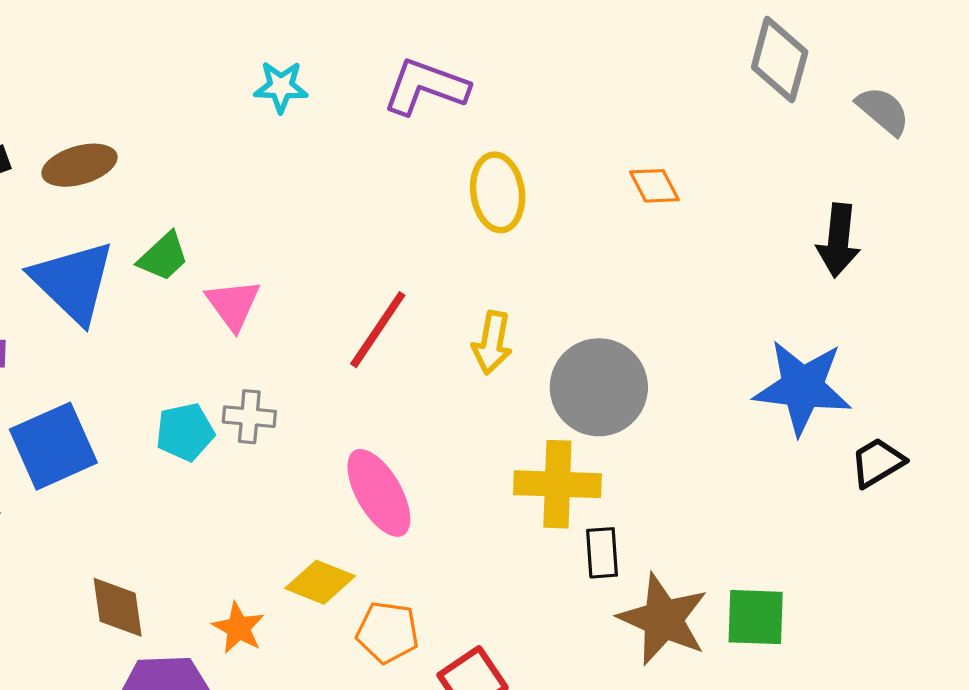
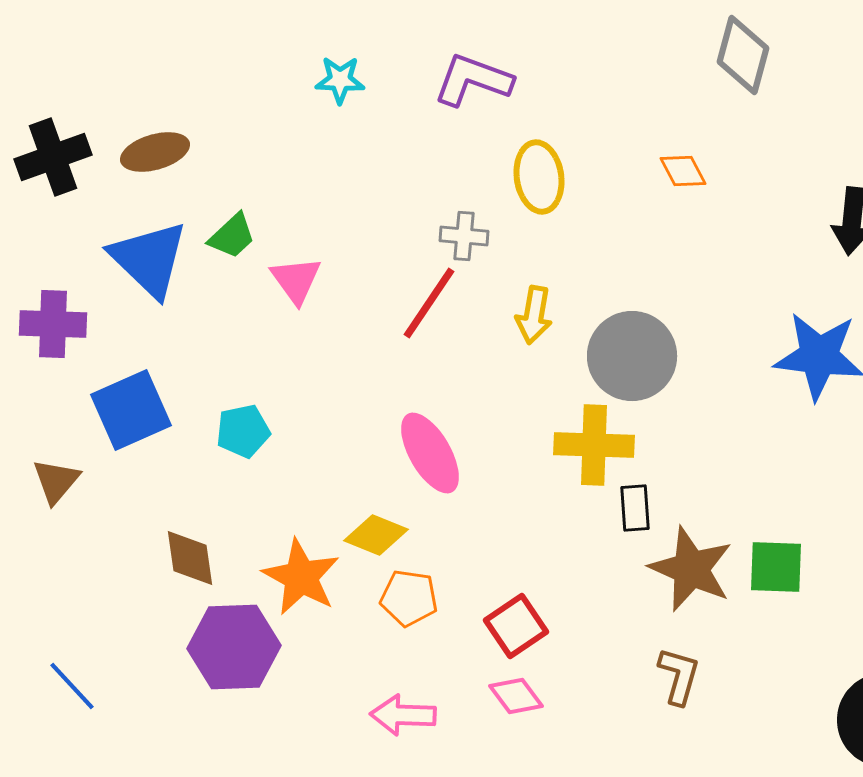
gray diamond: (780, 60) -> (743, 55), moved
gray cross: (249, 417) -> (464, 236), moved
cyan pentagon: (185, 432) -> (243, 431), moved
orange star: (238, 628) -> (301, 577), size x1.6
orange pentagon: (388, 632) -> (409, 598), moved

